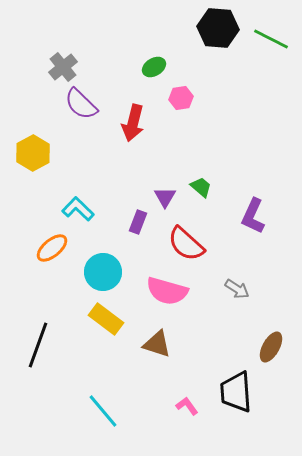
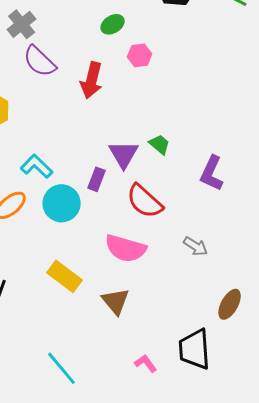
purple triangle: (165, 197) -> (124, 154), size x1.4
cyan circle: (103, 272) -> (62, 203), moved
brown triangle: (157, 344) -> (116, 301), turned 32

